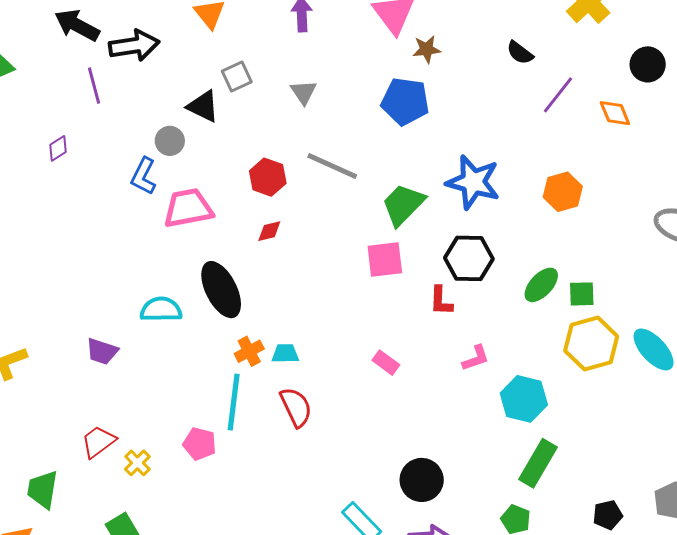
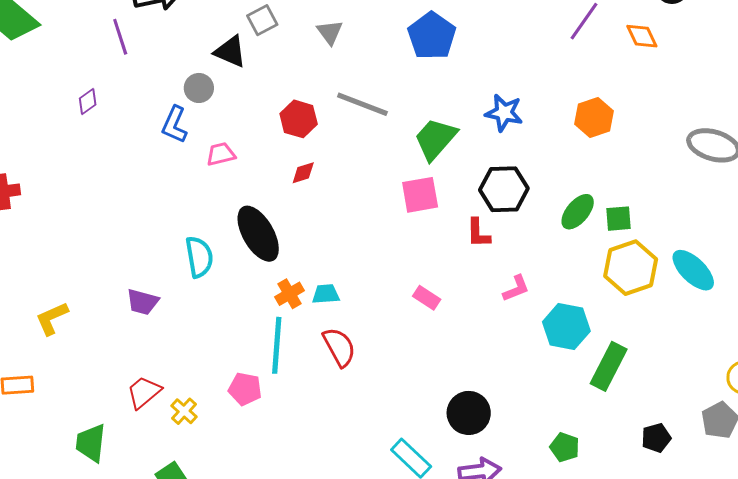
blue pentagon: (405, 101) -> (432, 36), turned 30
blue star: (473, 182) -> (504, 113), size x0.7
pink trapezoid: (188, 208) -> (221, 154), size x0.6
cyan semicircle: (161, 310) -> (199, 257), turned 84
green rectangle: (538, 463) -> (609, 366), moved

